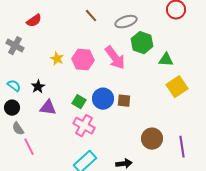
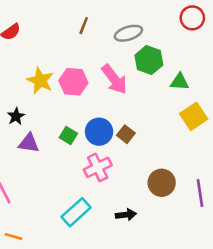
brown line: (91, 16) -> (84, 26), turned 64
yellow star: (57, 59) -> (40, 81), size x1.5
brown square: (124, 101) -> (126, 134), turned 32
pink cross: (84, 126) -> (98, 167), moved, turned 35

